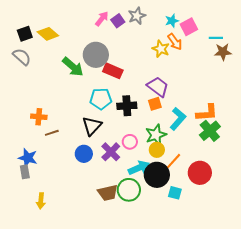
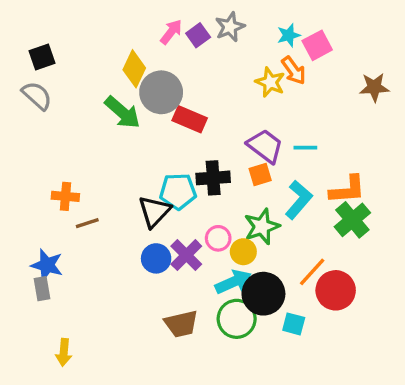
yellow diamond: (48, 34) -> (134, 69), moved, turned 75
cyan line: (216, 38) -> (305, 148), moved
cyan pentagon: (101, 99) -> (178, 191), moved
yellow circle: (157, 150) -> (243, 252), moved
blue circle: (84, 154) -> (156, 258), moved
orange line: (173, 162) -> (312, 272), moved
green circle: (129, 190) -> (237, 319), moved
yellow arrow: (41, 201) -> (64, 352), moved

